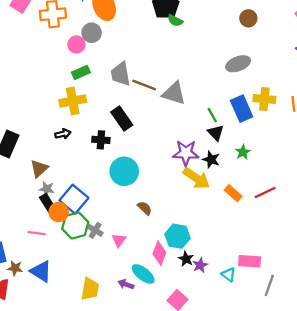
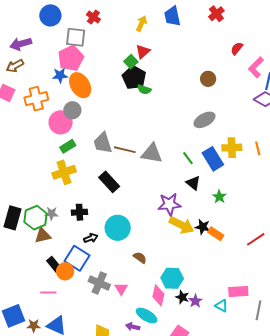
pink circle: (76, 44) -> (61, 122), size x1.5
green line: (212, 115) -> (188, 158), moved
black arrow: (63, 134) -> (91, 238), moved
black cross: (101, 140) -> (79, 212), moved
black star: (211, 160) -> (203, 227), moved
brown triangle: (39, 169) -> (43, 236), turned 36
gray star: (47, 189) -> (51, 213), moved
red line: (265, 193) -> (256, 239), moved
green hexagon: (75, 226) -> (36, 218), moved
gray cross: (95, 230) -> (99, 283), size x1.5

